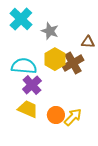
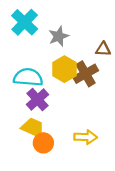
gray star: (50, 31) -> (59, 36), turned 30
orange circle: (56, 115) -> (43, 143), moved
yellow arrow: (73, 117) -> (86, 137), turned 48

